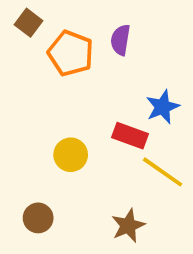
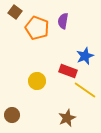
brown circle: (38, 218) -> (12, 115), moved

